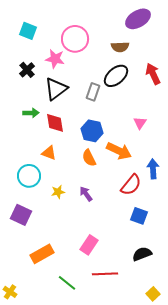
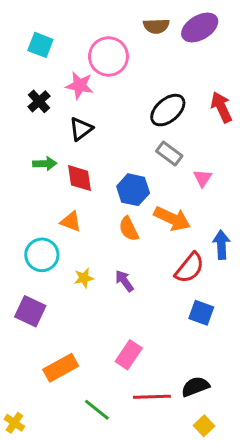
brown semicircle: (120, 47) -> (156, 26), moved
black triangle: (56, 89) -> (81, 129), size x0.7
gray rectangle: (93, 92) -> (169, 153), moved, turned -72
black semicircle: (142, 254) -> (195, 387), moved
yellow square: (153, 294) -> (204, 426), moved

